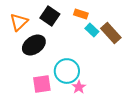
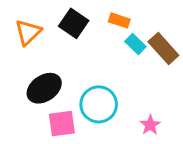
black ellipse: (34, 45) -> (44, 88), moved
pink star: (79, 87) -> (150, 125), moved

